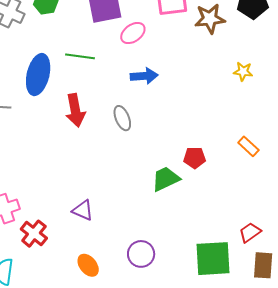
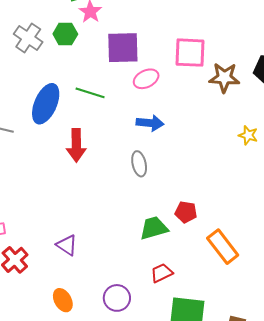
gray ellipse: (122, 118) -> (139, 164), moved
orange rectangle: (248, 146) -> (223, 247), moved, size x1.6
red trapezoid: (250, 232) -> (162, 273), moved

